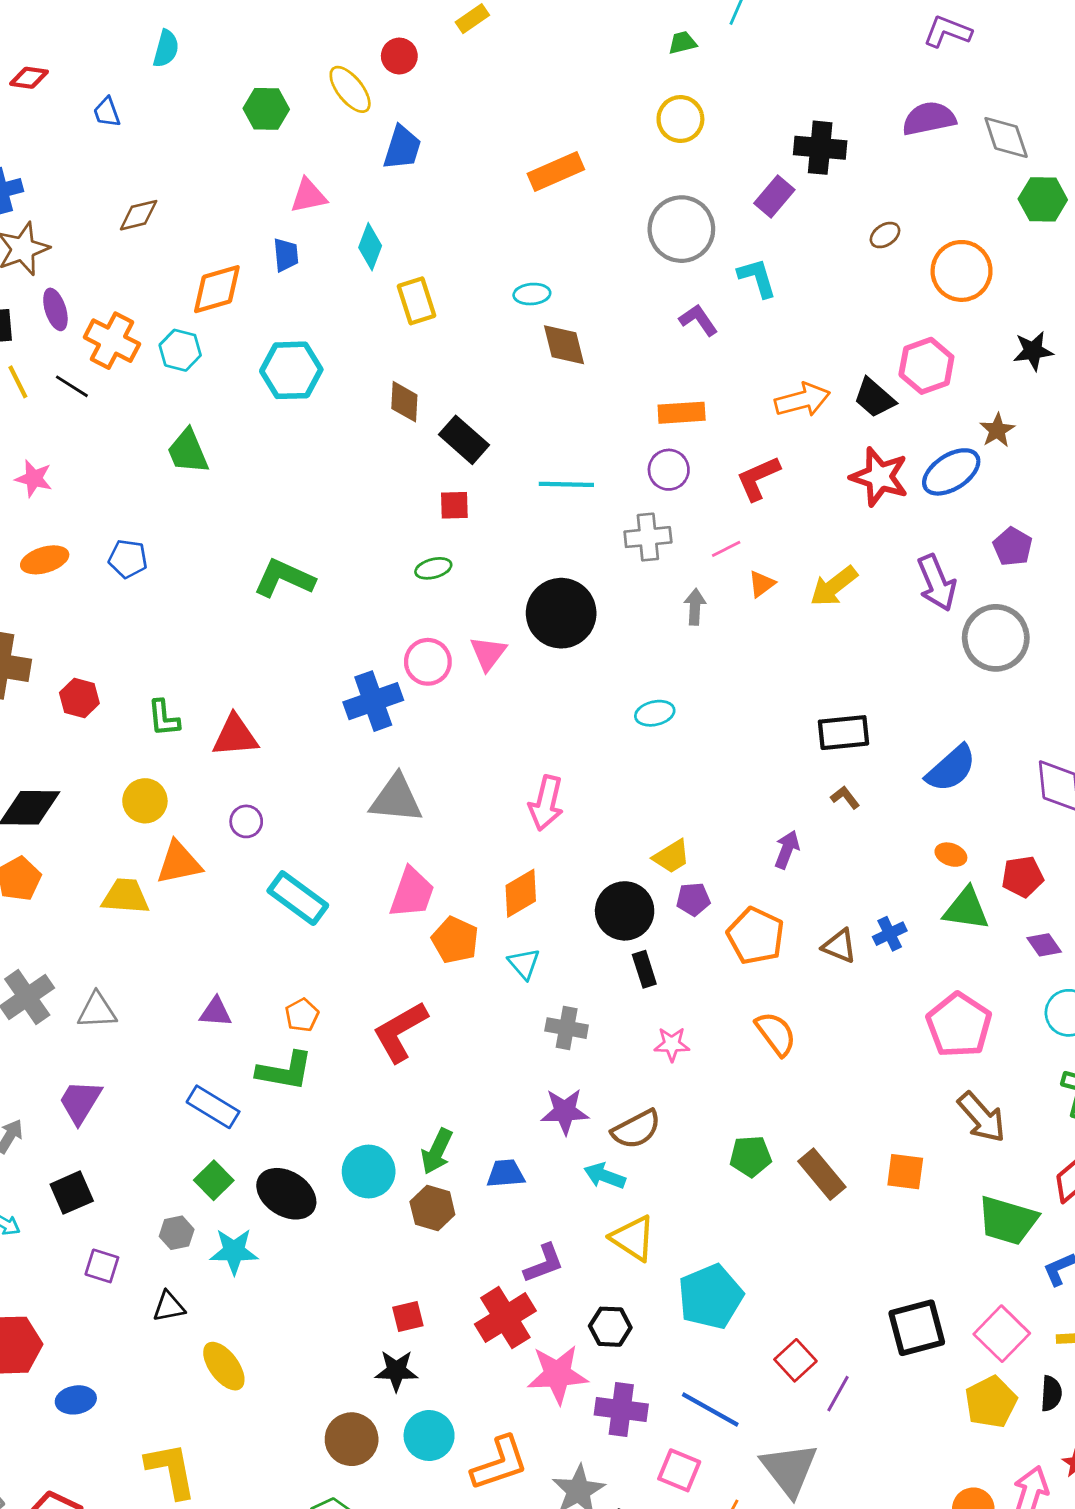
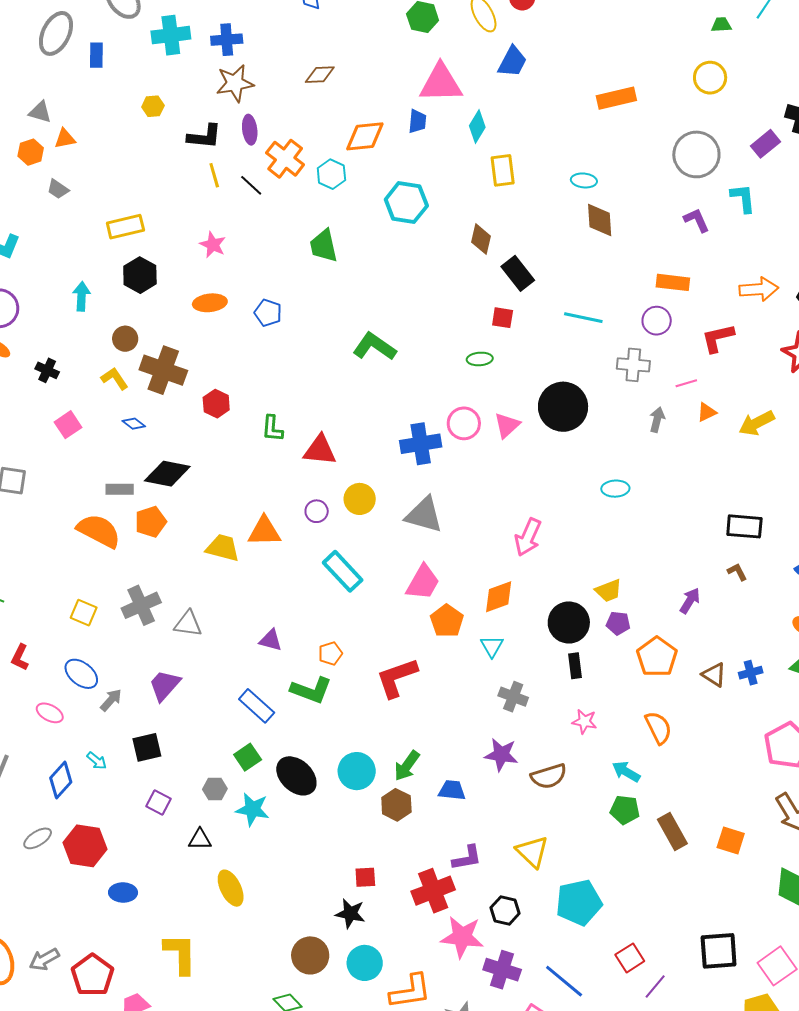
pink triangle: (308, 196) -> (441, 83), size x1.6
yellow circle: (145, 801) -> (360, 499), moved
cyan arrow: (605, 1176) -> (626, 772), moved

